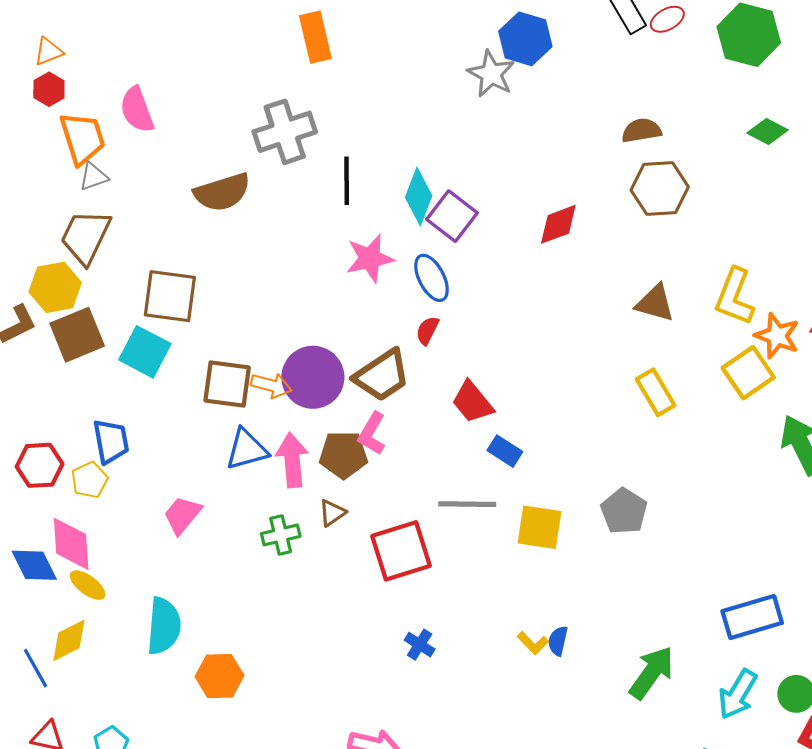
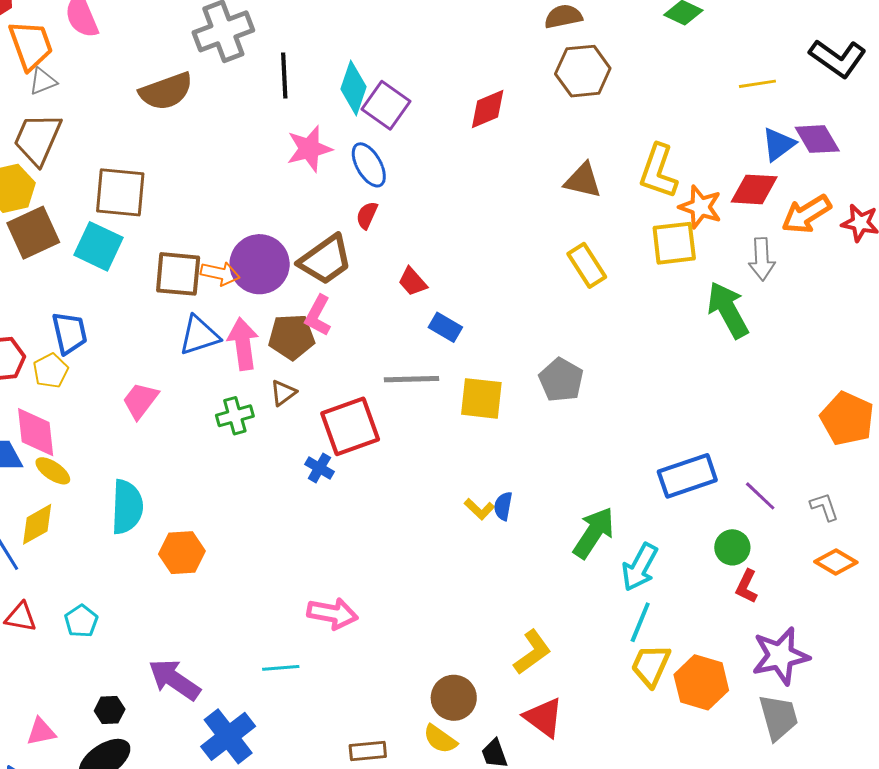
yellow square: (748, 373) -> (674, 243), turned 30
red trapezoid: (472, 402) -> (413, 282), size x0.7
blue cross: (420, 645) -> (319, 468), moved
cyan arrow: (738, 694) -> (640, 567), moved

